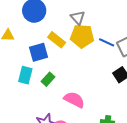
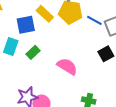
pink semicircle: (74, 100) -> (67, 66), moved

